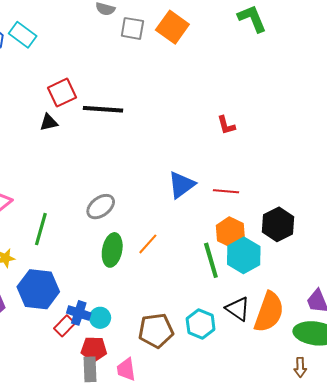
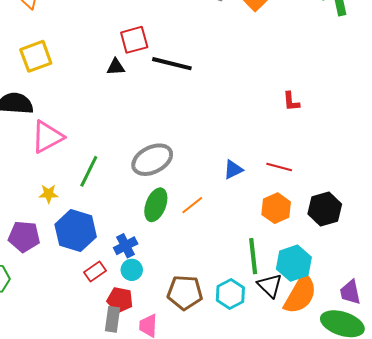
blue triangle: (182, 185) -> (233, 169), moved, size x0.7
gray ellipse: (101, 207) -> (152, 160), size x1.4
cyan hexagon: (244, 255) -> (294, 263), moved
green line: (211, 260) -> (253, 256), moved
blue cross: (79, 313) -> (126, 246), moved, turned 35

